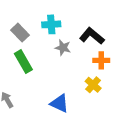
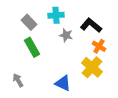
orange cross: (101, 60) -> (99, 46), turned 32
yellow cross: (93, 85) -> (92, 67), size x1.5

